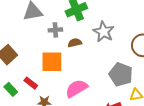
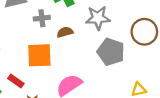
gray star: (104, 32) -> (98, 18), turned -30
gray pentagon: (121, 75) -> (111, 52), moved

